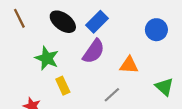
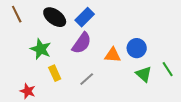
blue circle: (156, 30) -> (137, 48), moved
gray line: (112, 95) -> (87, 79), moved

